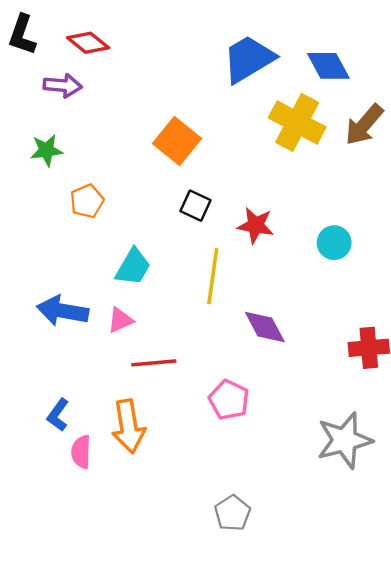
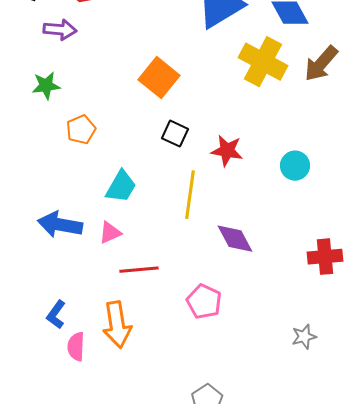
gray star: (345, 440) -> (304, 337), size x0.5

